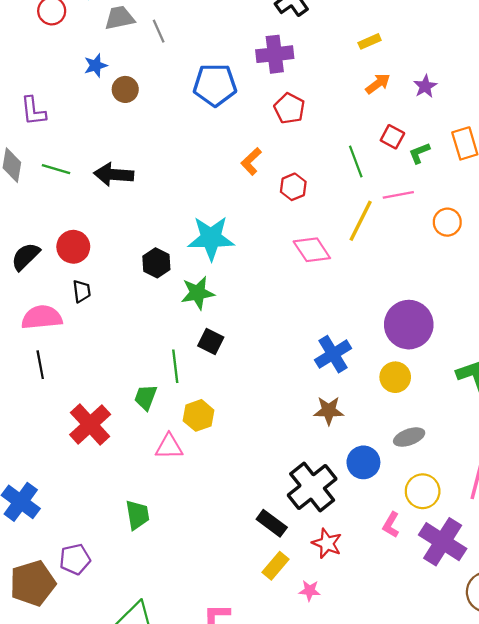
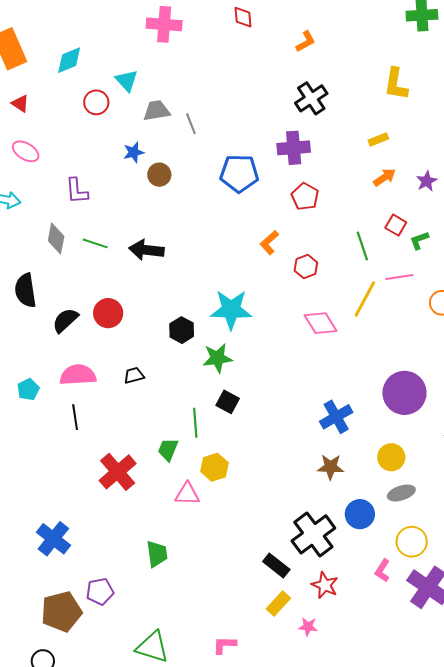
black trapezoid: (82, 291) -> (134, 375), moved, turned -100
yellow circle: (395, 377) -> (391, 457), moved

